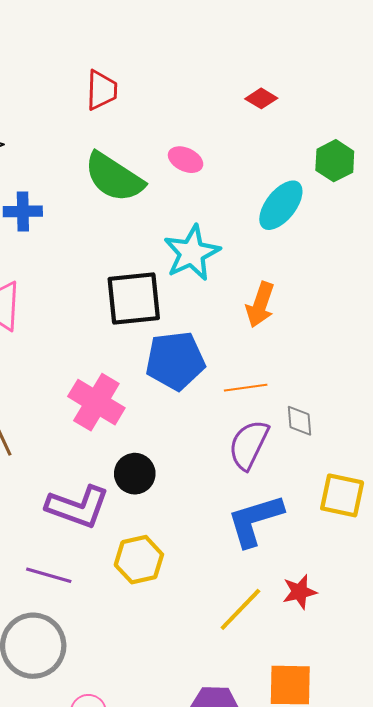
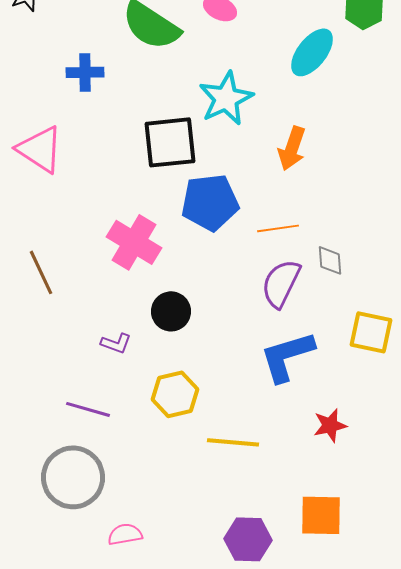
blue cross: (23, 211) -> (85, 72), moved
purple L-shape: (78, 507) -> (116, 343), size x0.5
yellow line: (240, 609) -> (233, 442), moved, turned 51

